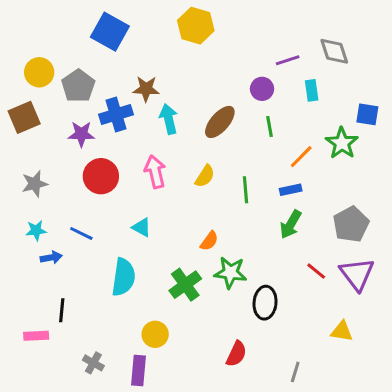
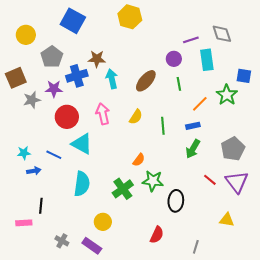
yellow circle: (39, 72) -> (26, 35), moved
cyan rectangle: (312, 90) -> (207, 60), size x1.5
gray star: (35, 184) -> (32, 100), moved
cyan triangle: (142, 227) -> (82, 144), moved, size x1.6
purple rectangle: (139, 370) -> (92, 246), turned -60

